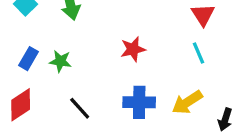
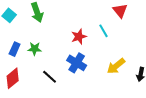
cyan line: (198, 53) -> (103, 31), moved
blue cross: (139, 102) -> (77, 63), moved, turned 36

